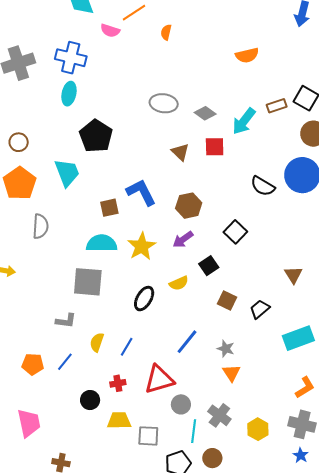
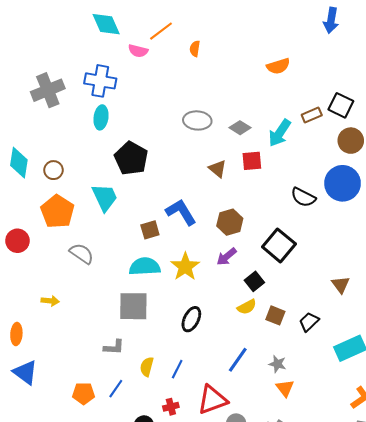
gray semicircle: (40, 226) -> (82, 254), turned -55
black square: (235, 232) -> (279, 245), size x1.4
yellow semicircle: (179, 283) -> (247, 307), moved

